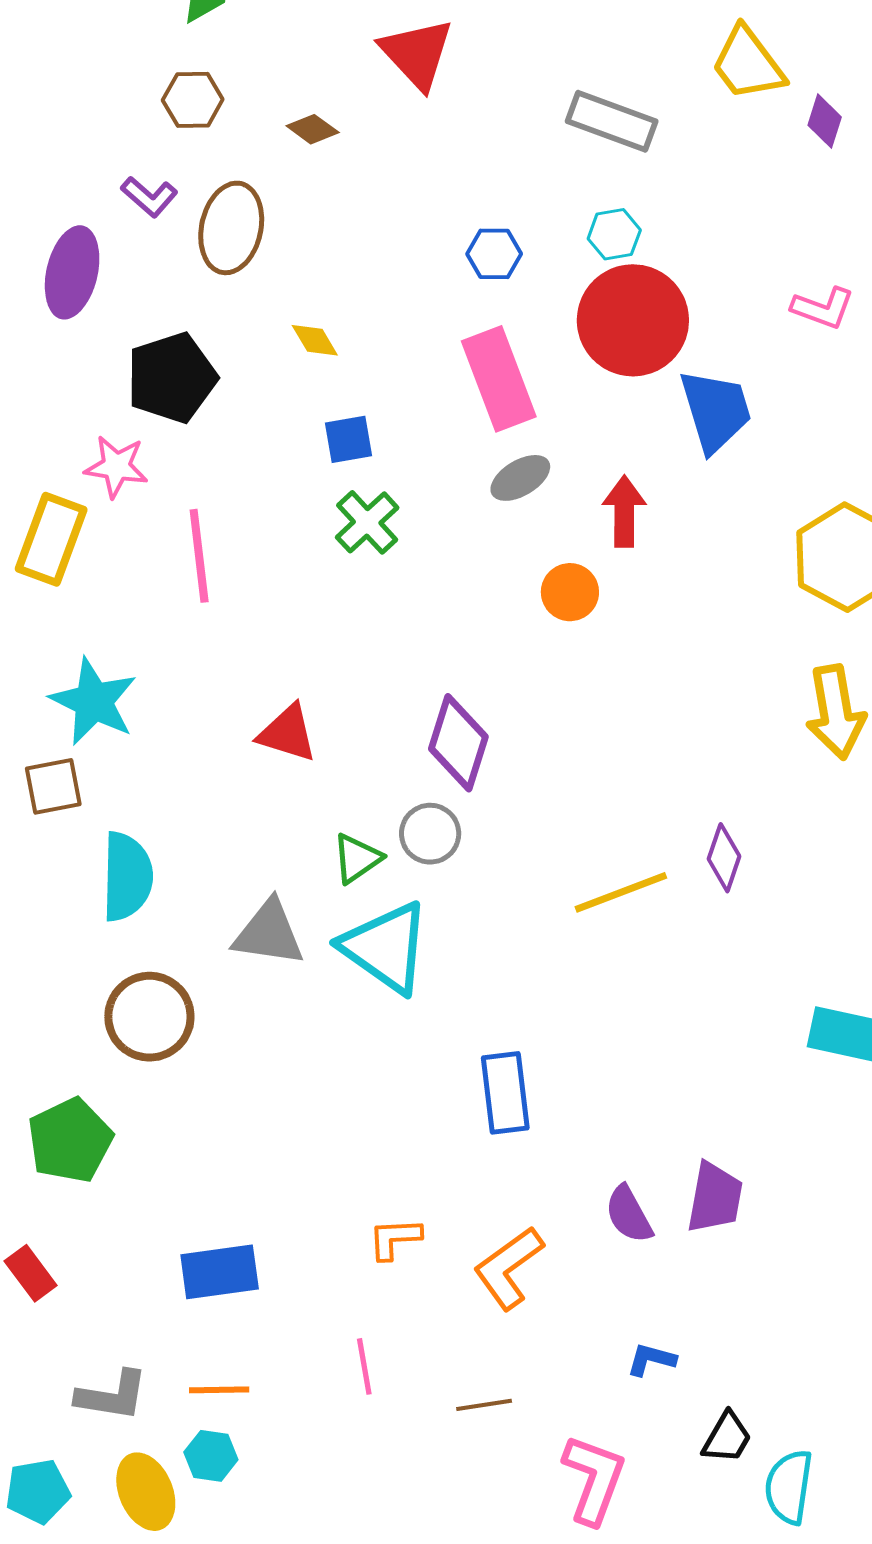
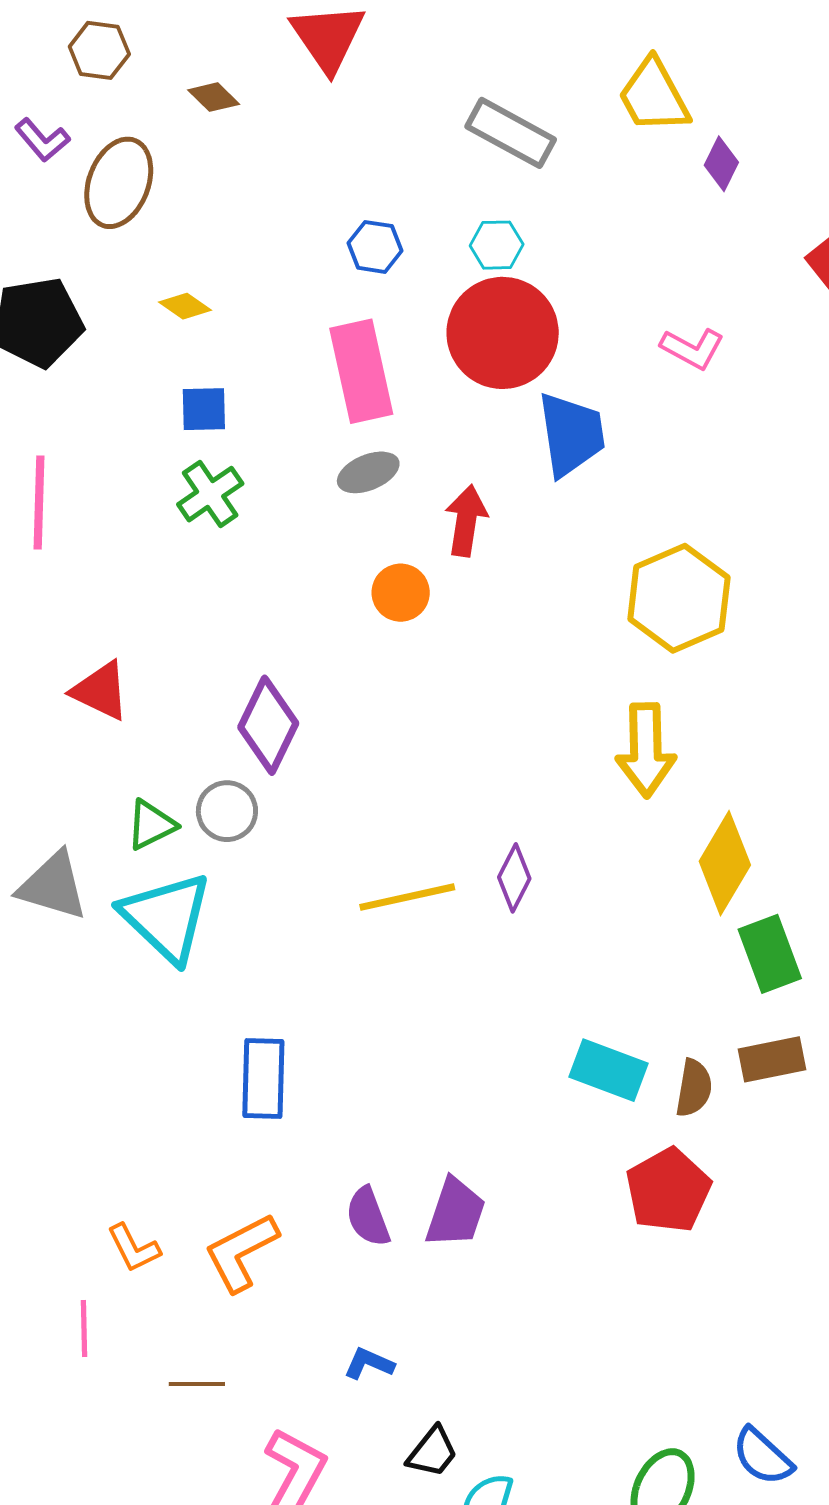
yellow diamond: (315, 340) -> (185, 306), turned -33
orange L-shape: (395, 1239) -> (134, 1248), moved, turned -122

